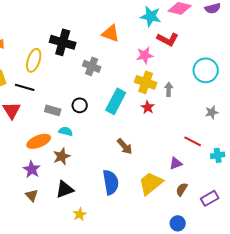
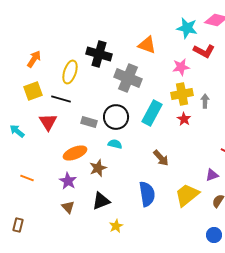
gray cross: (92, 66) -> (128, 78), size x1.5
yellow cross: (146, 82) -> (182, 94), turned -30
black circle: (80, 105) -> (116, 117), size x1.6
cyan semicircle: (66, 131) -> (115, 144), moved

